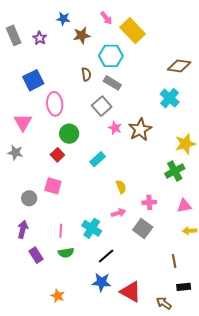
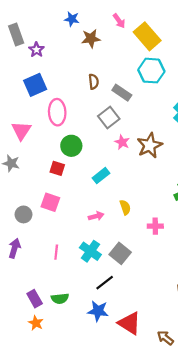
purple star: (40, 38) -> (36, 50), moved
cyan hexagon: (111, 56) -> (151, 71), moved
red square: (57, 155) -> (57, 168), turned -32
pink arrow: (118, 213) -> (96, 216), moved
gray square: (143, 228) -> (120, 253), moved
green semicircle: (66, 253) -> (60, 299), moved
purple rectangle: (36, 255) -> (35, 299), moved
orange star: (58, 296) -> (36, 323), moved

